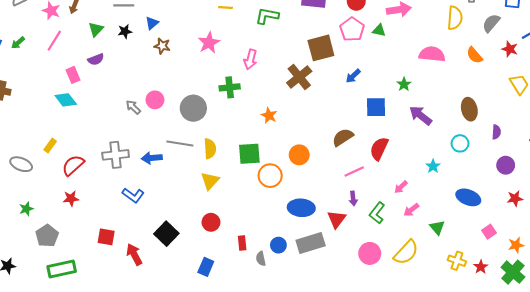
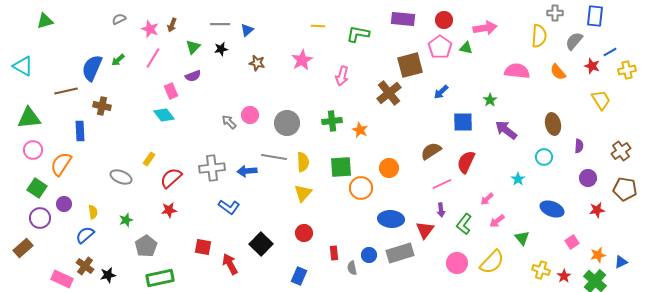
blue triangle: (152, 23) -> (247, 30), moved
green cross: (230, 87) -> (332, 121), moved

